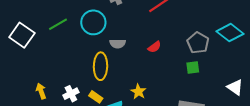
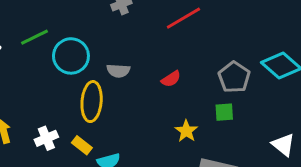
cyan circle: (93, 22) -> (71, 56), moved
yellow star: (138, 92) -> (186, 131), moved

